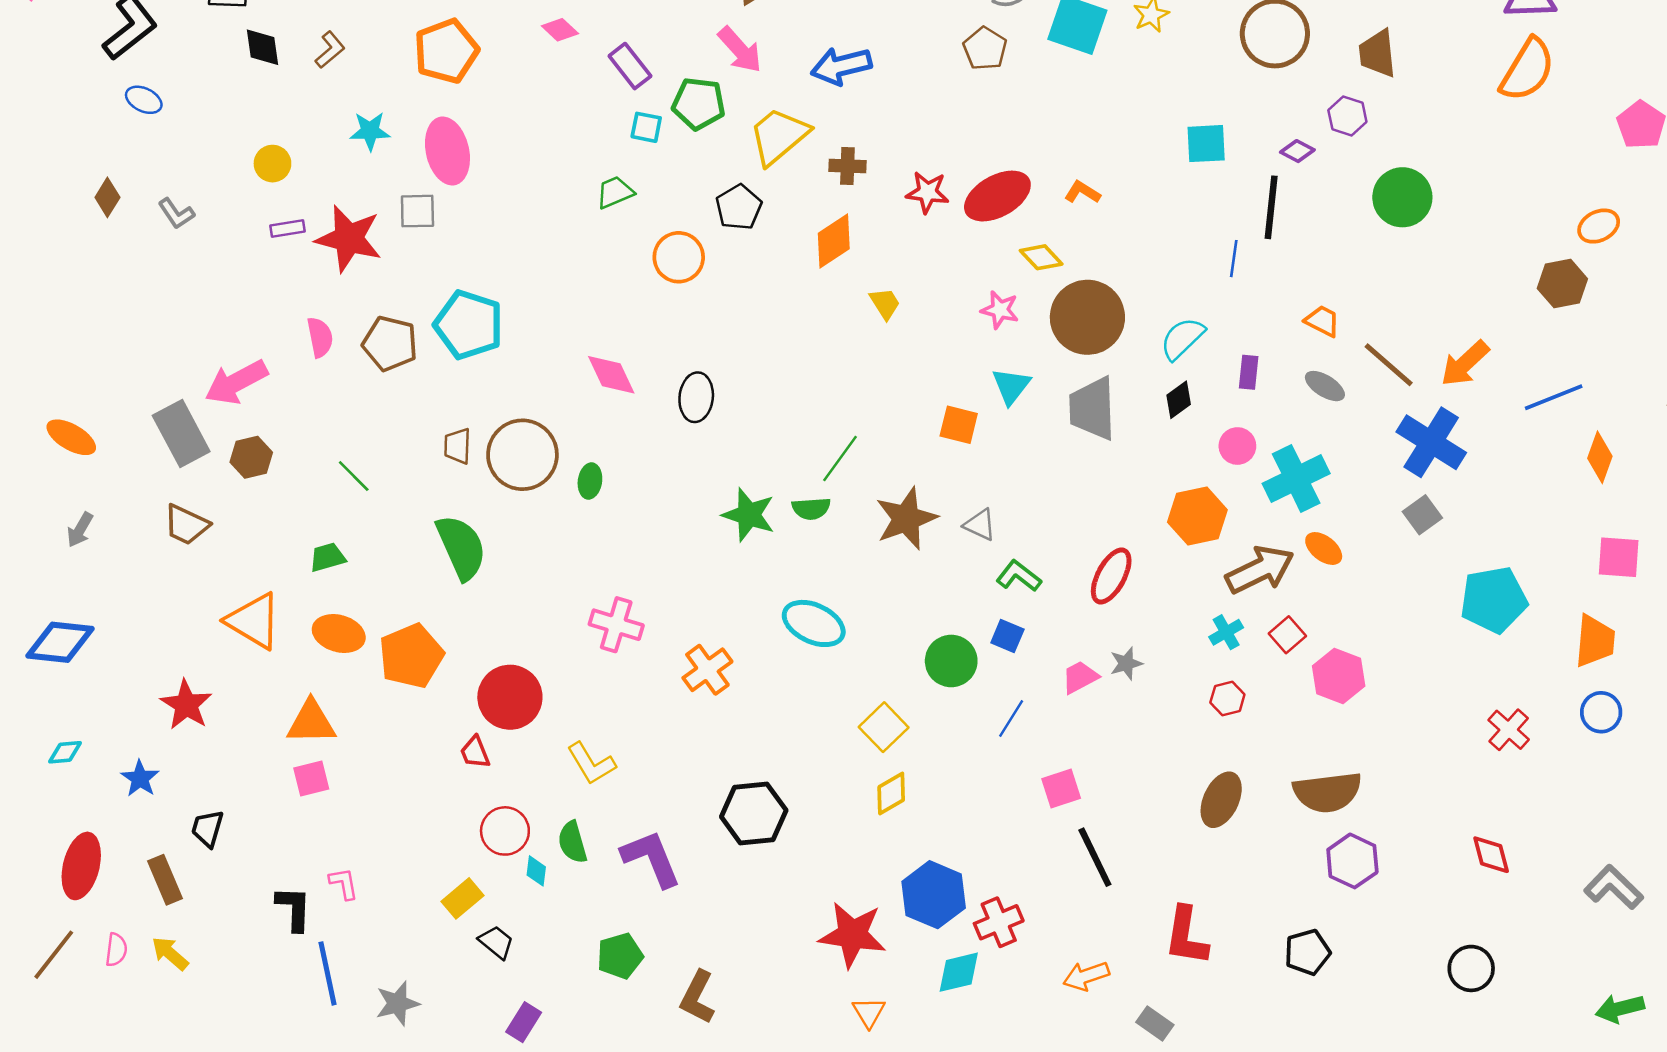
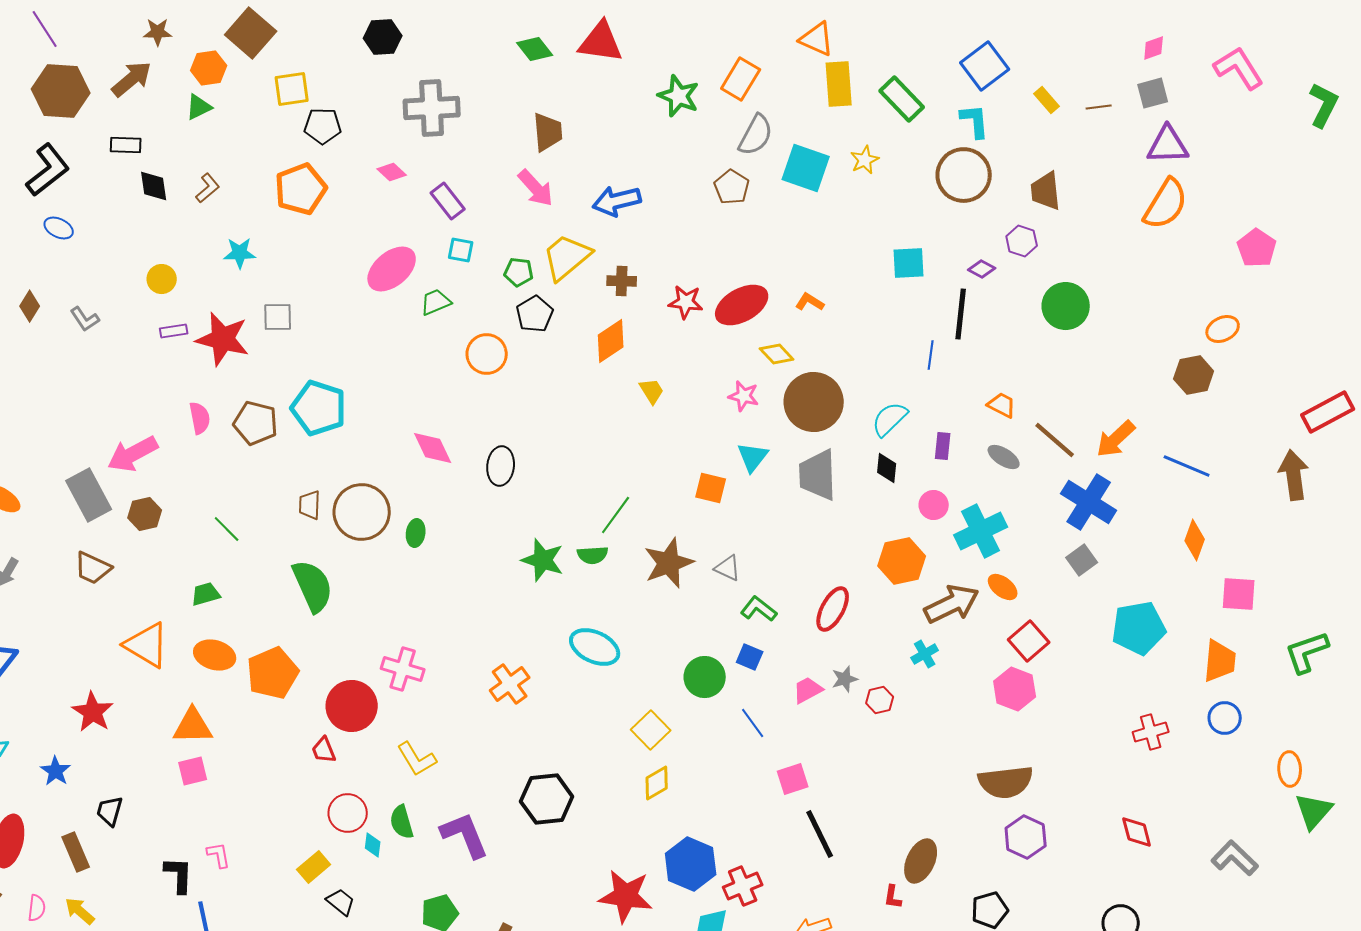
green pentagon: (699, 104) -> (519, 272), moved, size x0.7
pink ellipse: (447, 151) -> (392, 269), moved, turned 63
blue line: (1554, 397) -> (1187, 466), turned 45
black diamond: (1179, 400) -> (887, 468), turned -48
orange diamond: (1600, 457) -> (1195, 540), moved
pink cross: (616, 625) -> (403, 669), moved
red square: (1287, 635) -> (1029, 641), moved, size x1.4
red hexagon: (1227, 698) -> (880, 700), moved
blue line: (1011, 718) -> (753, 723), turned -68
red cross: (1509, 730) -> (1151, 732), turned 32
brown ellipse: (1221, 800) -> (921, 861), moved
red L-shape: (1186, 936) -> (893, 897), size x0.5

